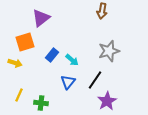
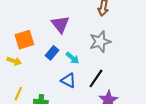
purple triangle: (41, 18) -> (60, 24), moved, turned -30
gray star: (109, 51) -> (100, 42), moved
blue triangle: (68, 82) -> (68, 80), turned -42

